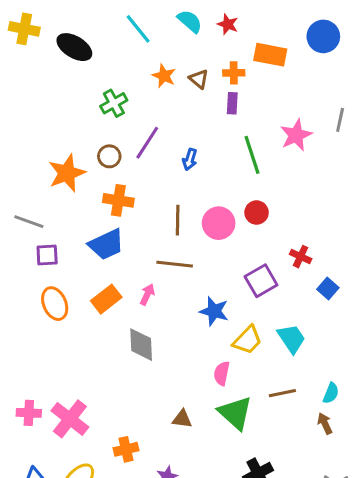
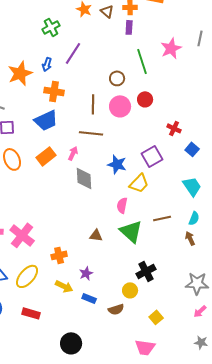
brown circle: (109, 156) -> (117, 78), moved
blue arrow: (190, 159) -> (47, 64), moved
purple square: (261, 281) -> (152, 156), moved
cyan trapezoid: (291, 338) -> (192, 186), moved
gray diamond: (141, 345) -> (84, 178), moved

